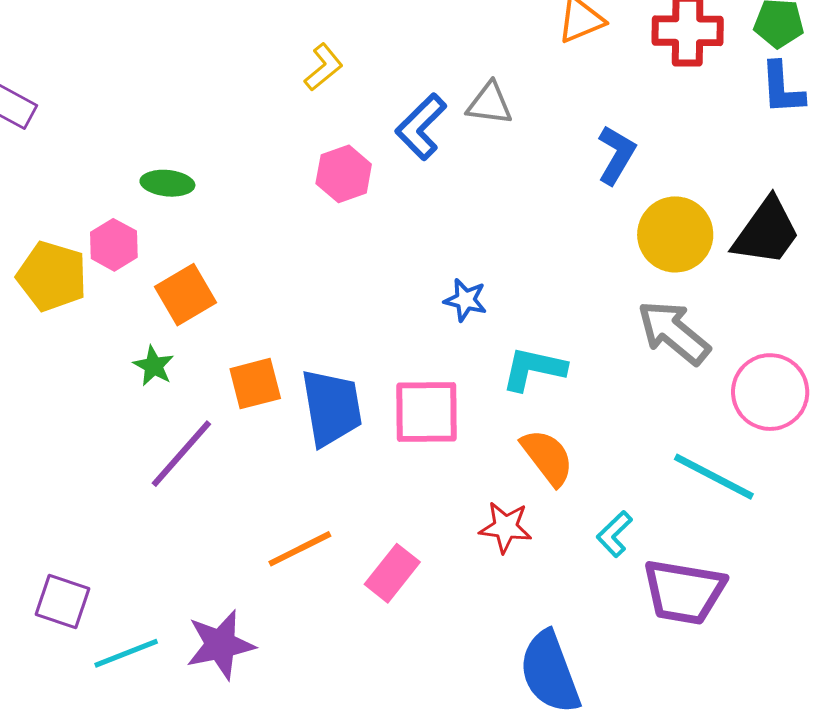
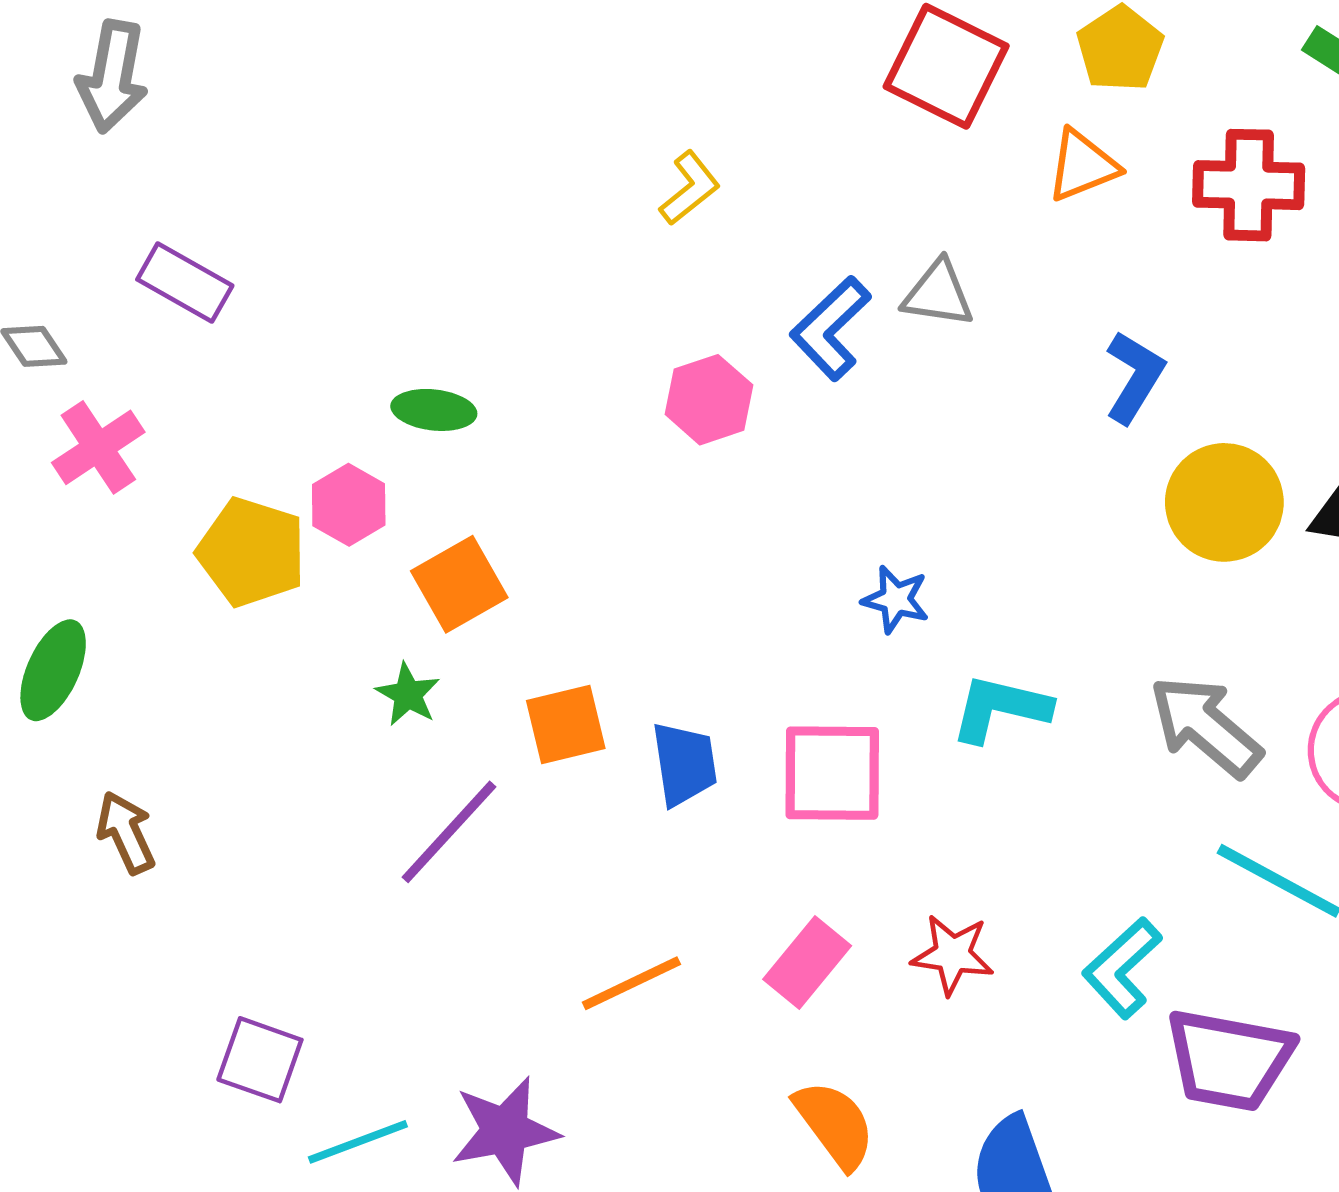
yellow L-shape: (324, 67) -> (690, 188), moved
gray arrow: (674, 332) -> (1206, 726), moved
blue trapezoid: (332, 408) -> (684, 764), size x0.7
orange semicircle: (547, 457) -> (835, 1124), moved
cyan L-shape: (614, 534) -> (1122, 968), size x1.4
pink rectangle: (392, 573) -> (807, 962), moved

